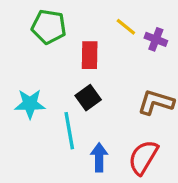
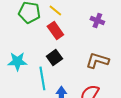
yellow line: (126, 27) -> (55, 10), moved
red rectangle: (90, 55) -> (55, 30), turned -36

